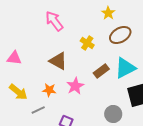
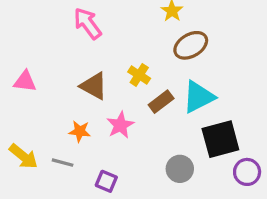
yellow cross: (87, 43) -> (139, 75), moved
yellow arrow: (18, 92) -> (23, 156), moved
gray line: (38, 110) -> (63, 163), turned 40

